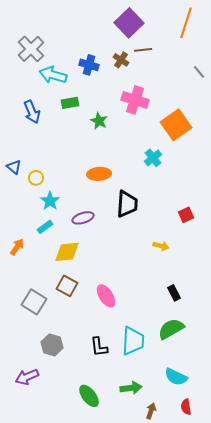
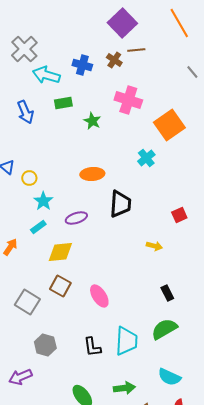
orange line: (186, 23) -> (179, 23), turned -48

